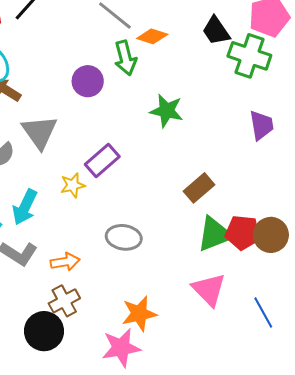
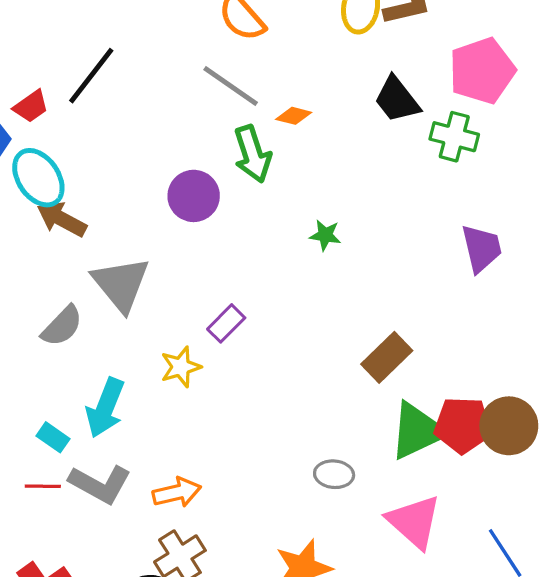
orange diamond: (152, 36) -> (294, 116), size x0.7
green cross: (249, 56) -> (454, 137), size x0.7
green star: (167, 111) -> (325, 235), size x0.6
purple rectangle: (102, 160) -> (226, 323), size x0.7
gray ellipse: (124, 237) -> (334, 474), moved, size x0.7

